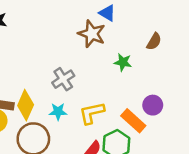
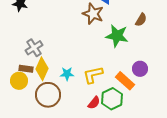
green star: (123, 62) -> (117, 36), size x1.6
gray cross: (63, 79) -> (34, 48), moved

